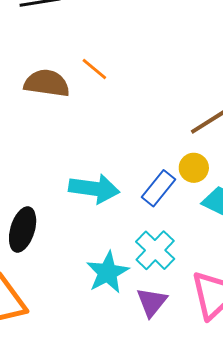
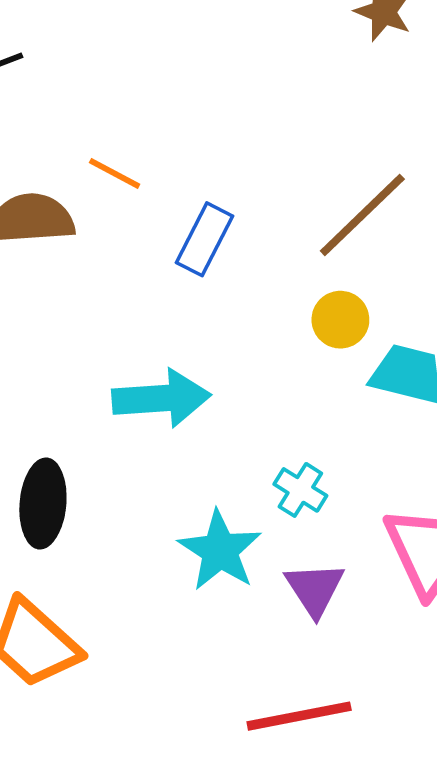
blue rectangle: (158, 188) -> (204, 239), moved
cyan cross: (155, 250) -> (300, 490), size x0.7

